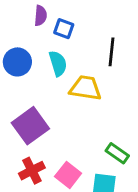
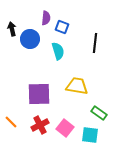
blue circle: (17, 62) -> (30, 39), moved
yellow trapezoid: (85, 88) -> (77, 86), moved
purple square: (30, 126) -> (39, 94), turned 35

